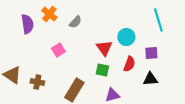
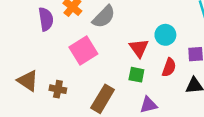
gray semicircle: (75, 22) -> (104, 17), size x1.5
pink square: (58, 50) -> (83, 51), size x1.6

